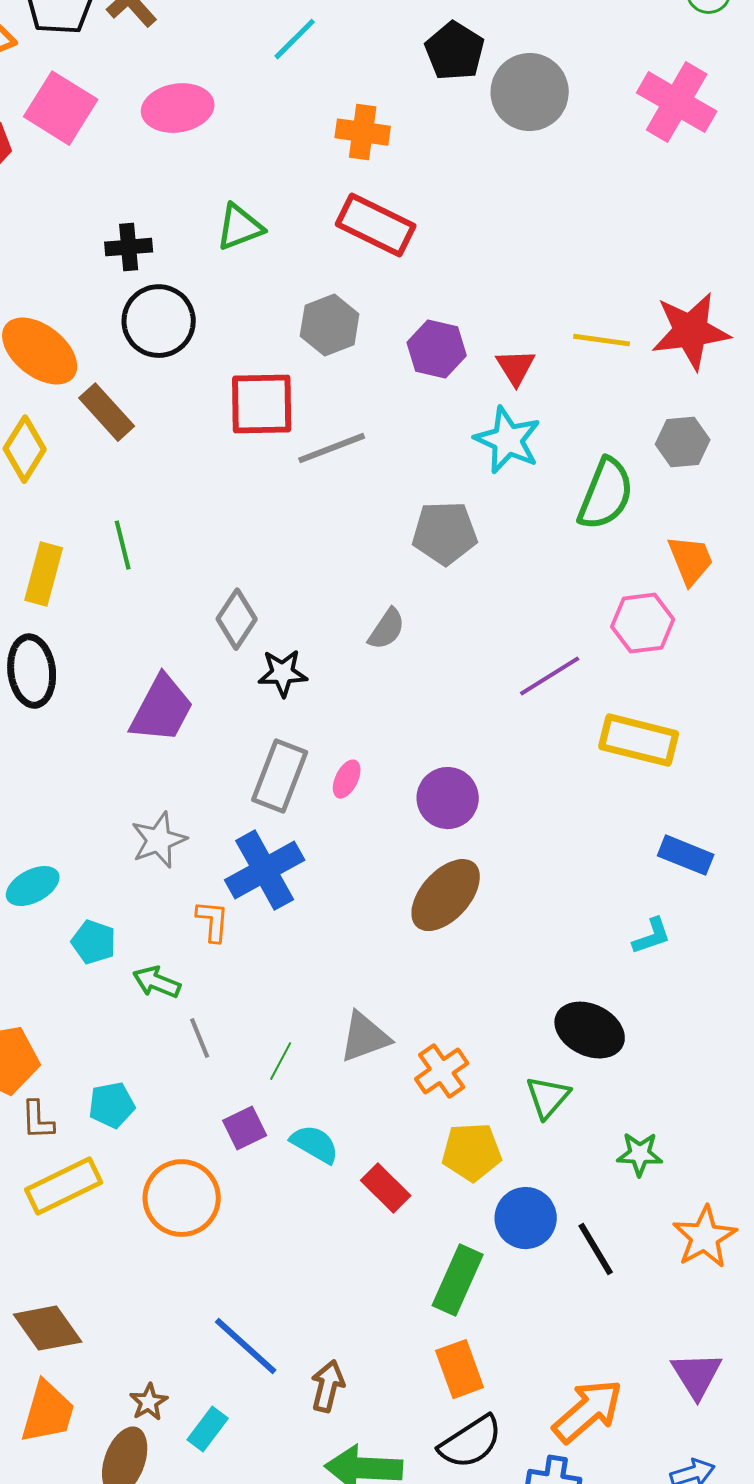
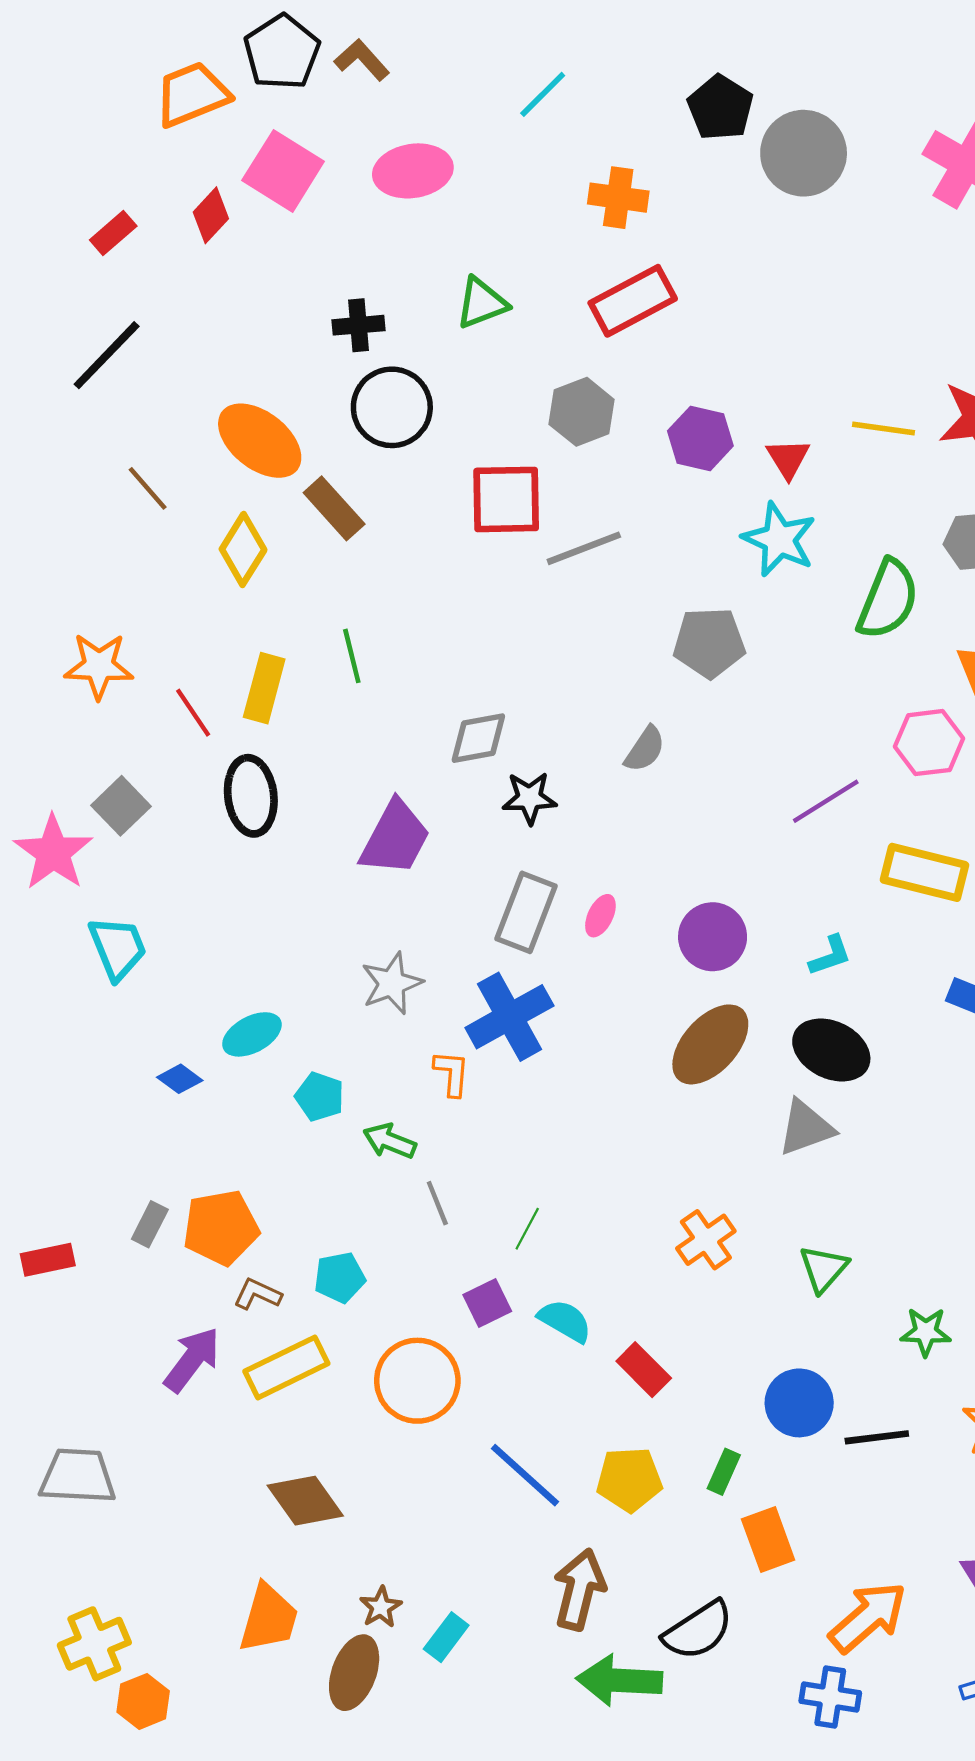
red rectangle: (376, 225) -> (633, 301), turned -54
gray diamond: (237, 619) -> (478, 738), turned 46
cyan L-shape: (652, 936) -> (830, 956), moved
black ellipse: (590, 1030) -> (831, 1050), moved
gray triangle: (365, 1037) -> (806, 1128), moved
brown L-shape: (38, 1120) -> (257, 1294), turned 117
yellow pentagon: (472, 1152) -> (629, 1480), moved
black line: (596, 1249) -> (877, 1437), turned -66
green rectangle: (458, 1280) -> (724, 1472), size x0.6
brown diamond: (48, 1328) -> (305, 1501), moved
blue line: (246, 1346) -> (525, 1475), moved
orange rectangle: (460, 1369) -> (768, 1539), moved
brown arrow: (328, 1386) -> (579, 1589), size x1.4
black semicircle: (471, 1442) -> (698, 1630), moved

